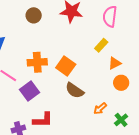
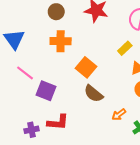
orange cross: (37, 62) -> (61, 41), moved
purple square: (30, 91) -> (46, 91), turned -36

